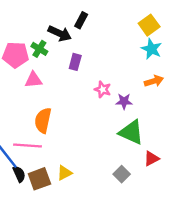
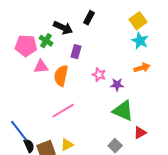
black rectangle: (81, 20) -> (89, 18), moved
orange semicircle: (43, 120) -> (61, 76), moved
pink line: (27, 145) -> (63, 111), moved, turned -35

